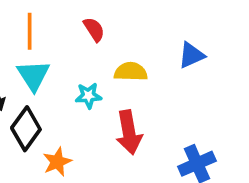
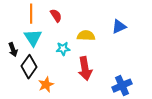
red semicircle: (94, 29) -> (56, 16), moved

